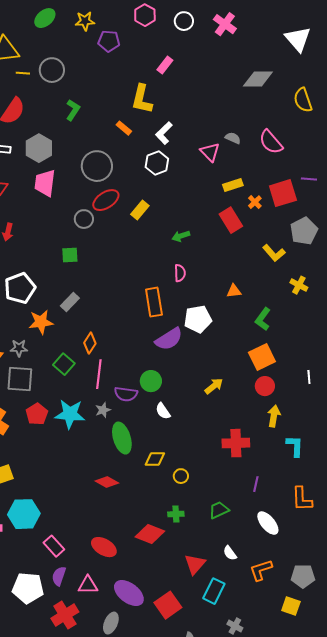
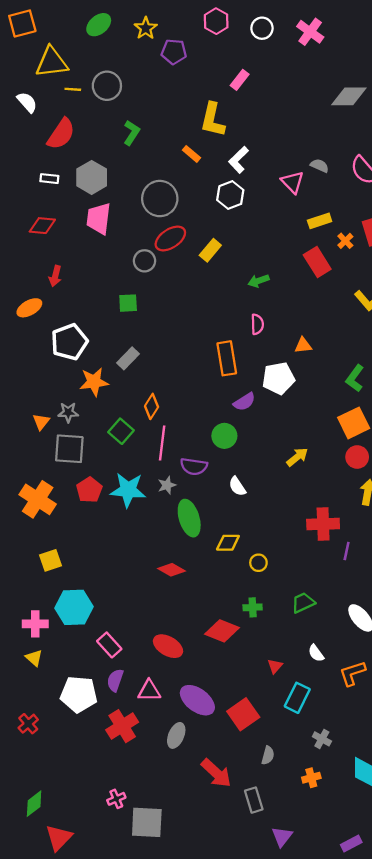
yellow star: (85, 21) -> (146, 28), turned -30
orange triangle: (234, 291) -> (303, 345), moved
purple semicircle: (169, 339) -> (244, 402), size x0.7
green circle: (151, 381) -> (224, 436), moved
purple line: (256, 484) -> (347, 551), moved
red triangle: (195, 564) -> (275, 666), size x0.6

